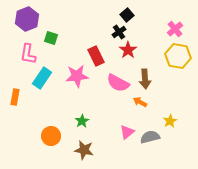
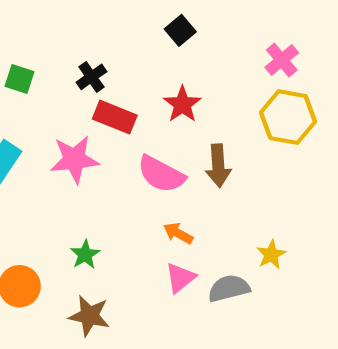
black cross: (119, 32) -> (91, 77), moved
red rectangle: (96, 56) -> (115, 117), turned -42
orange arrow: (140, 102) -> (178, 233), moved

